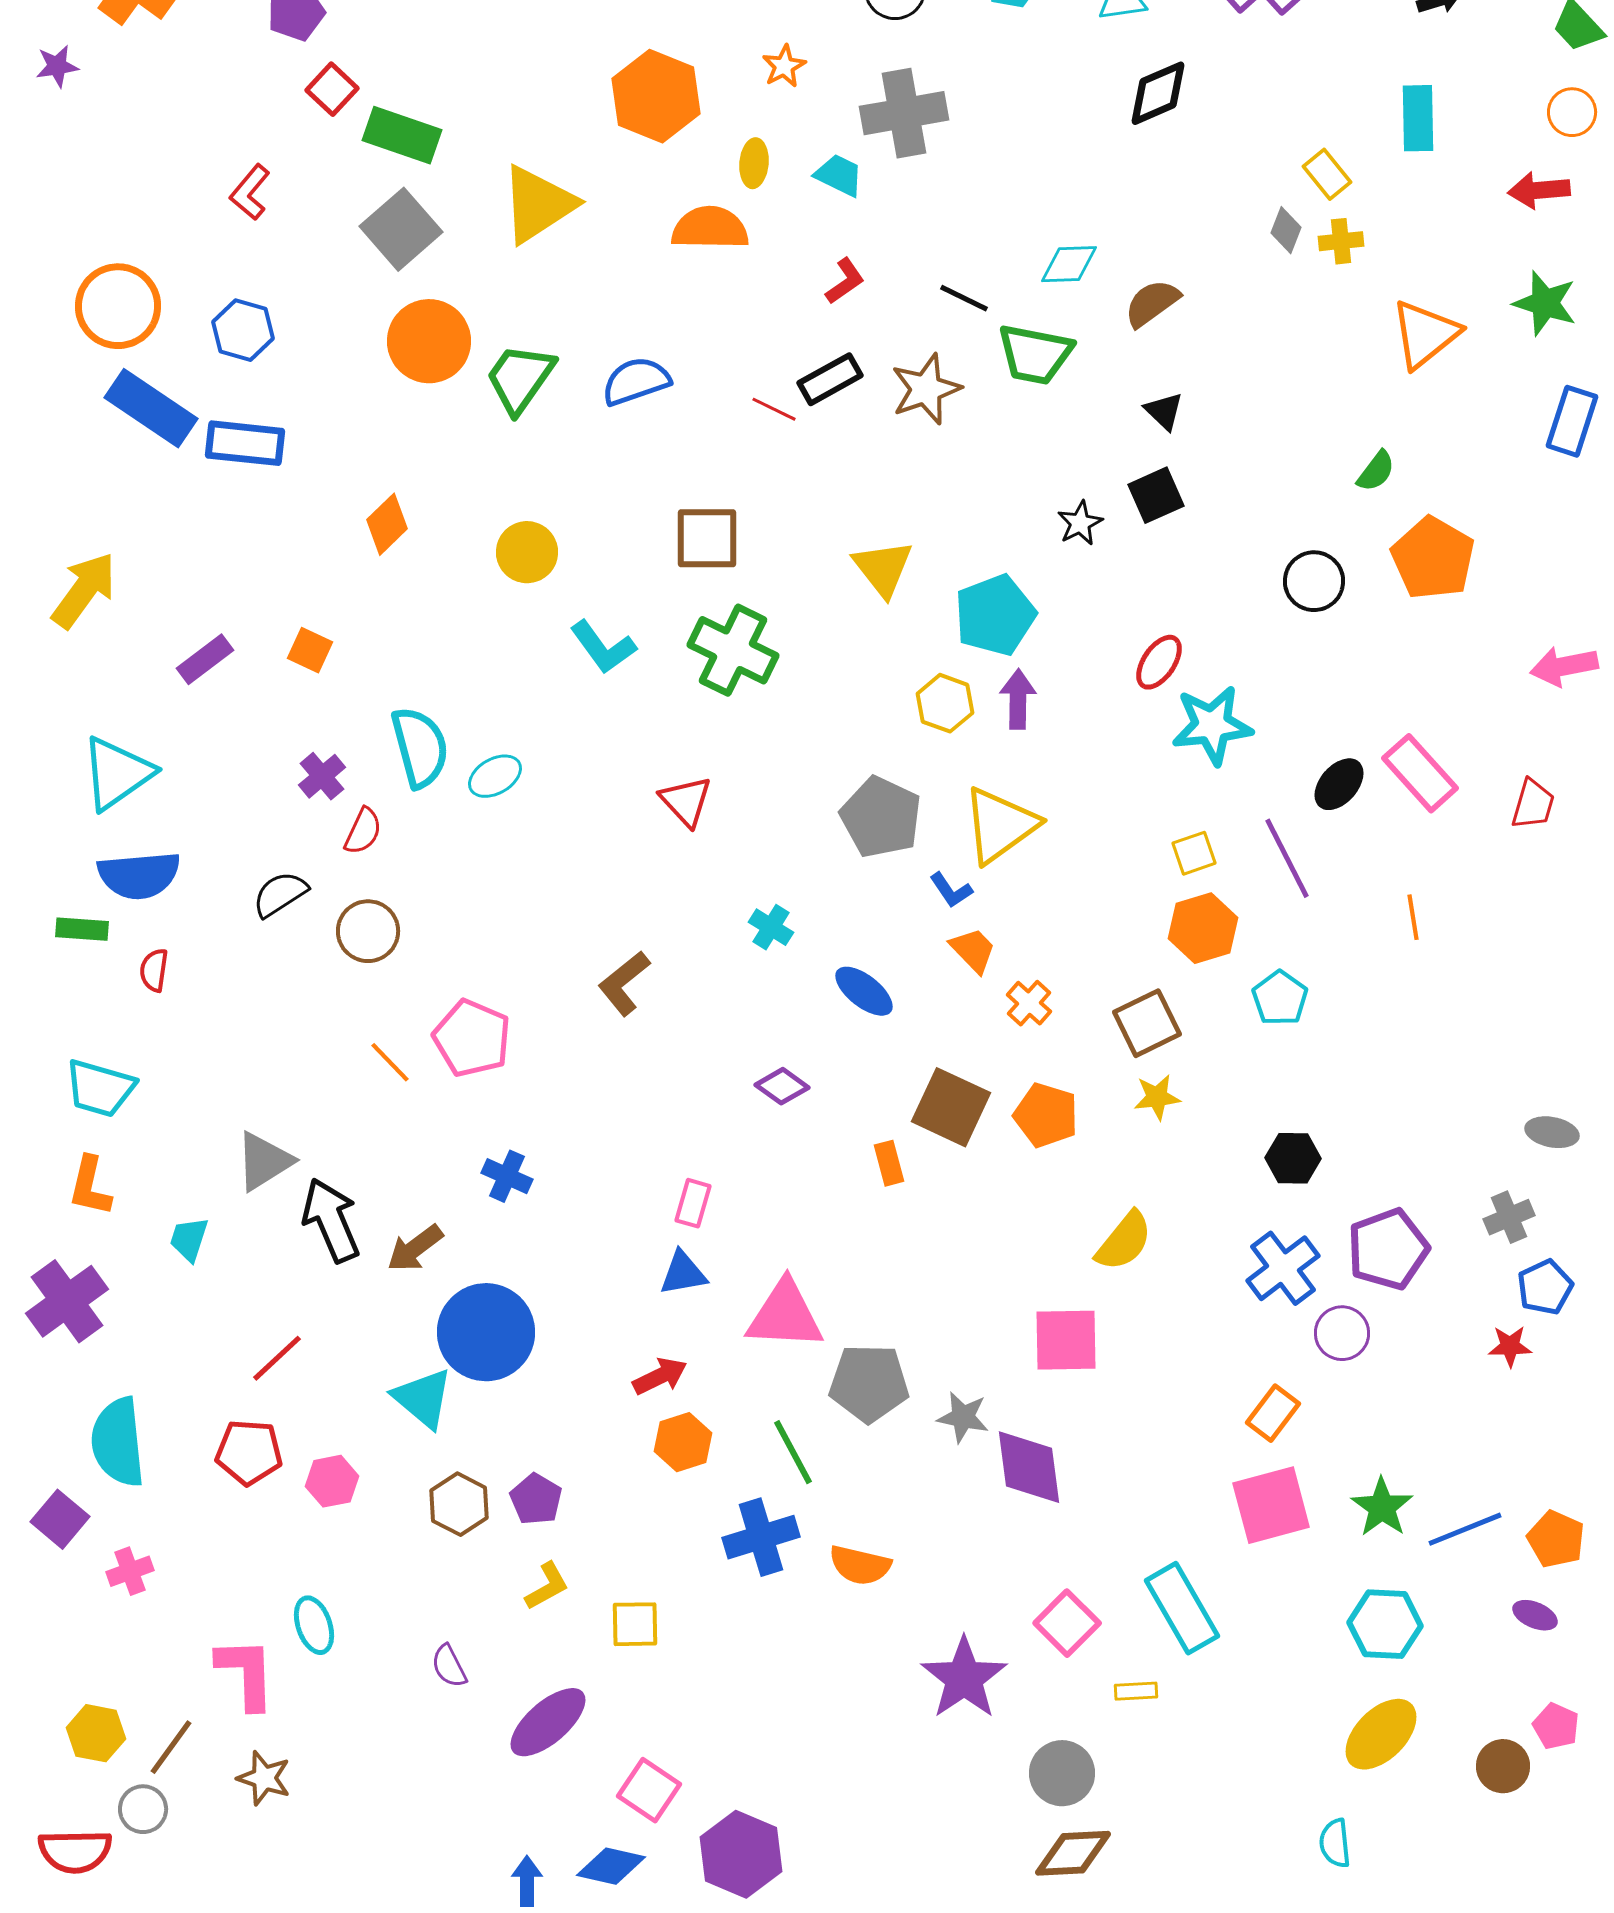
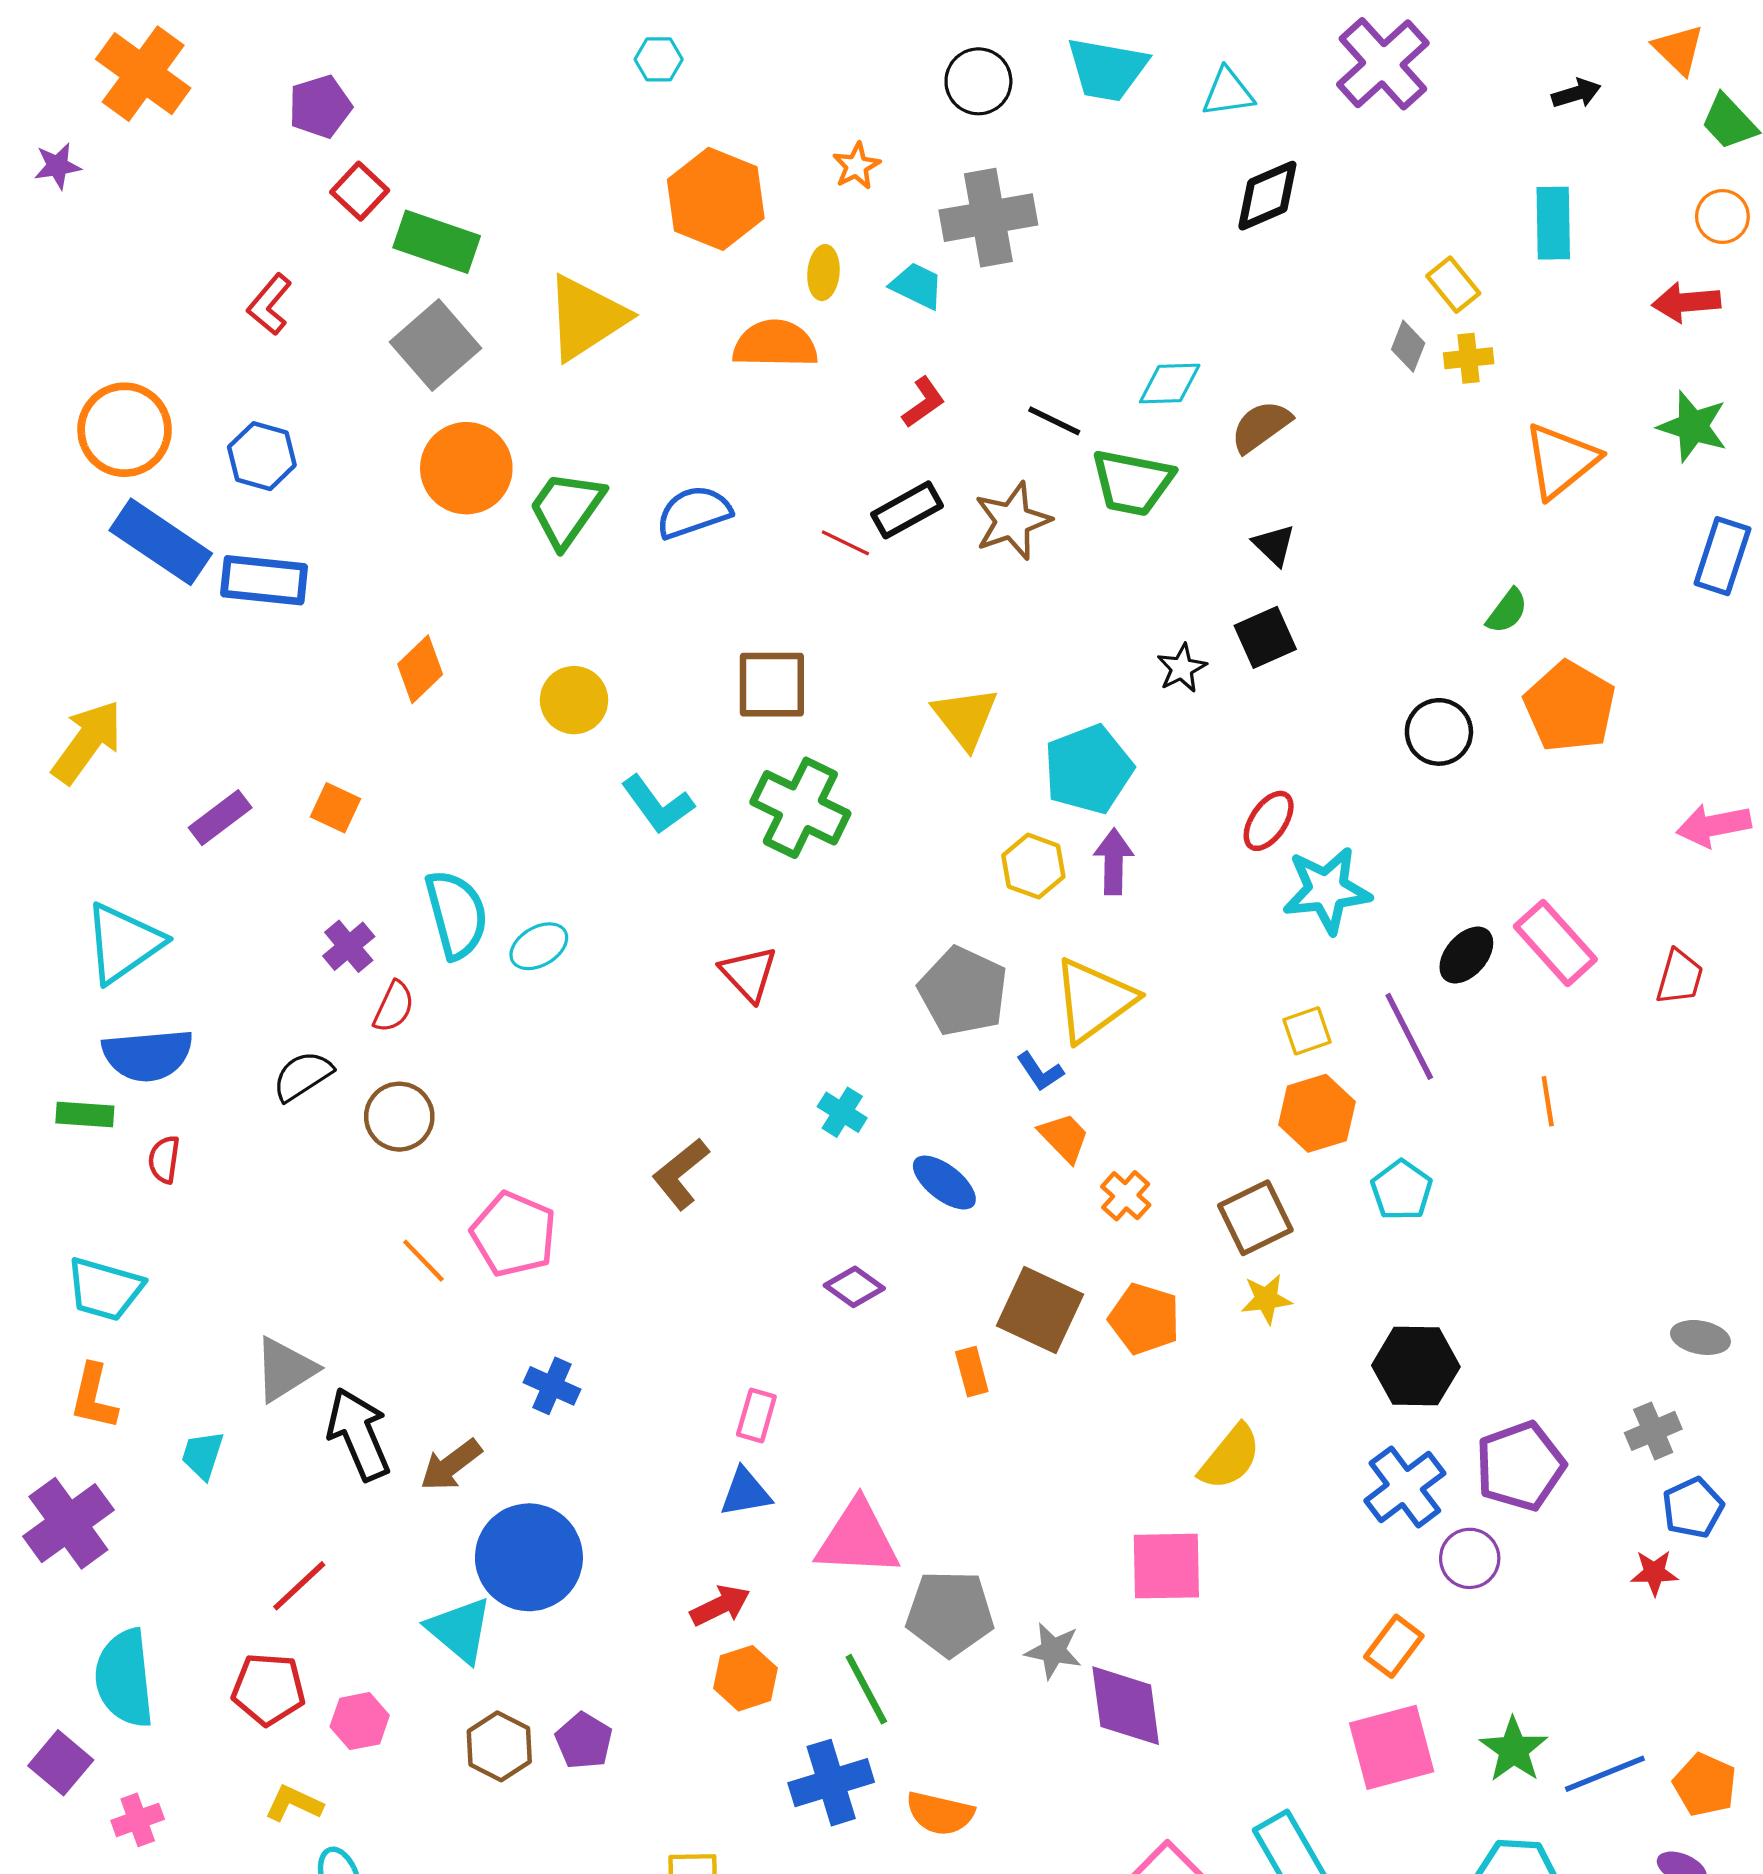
black hexagon: (1293, 1158) -> (1416, 1366), size x1.4
yellow L-shape: (547, 1586) -> (294, 1803), moved, turned -126

